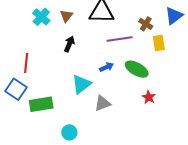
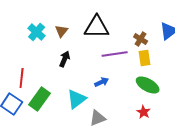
yellow rectangle: (159, 43) -> (145, 58), moved
green ellipse: (137, 69) -> (148, 85), moved
green rectangle: (41, 104) -> (40, 99), moved, turned -45

